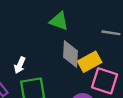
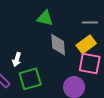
yellow rectangle: (90, 62) -> (86, 44), moved

